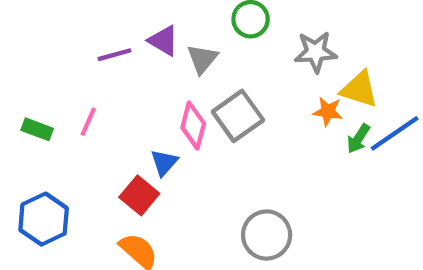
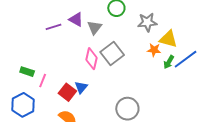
pink line: (88, 122) -> (43, 81), moved
green rectangle: (37, 129) -> (27, 72), moved
blue triangle: (164, 163) -> (81, 87), moved

